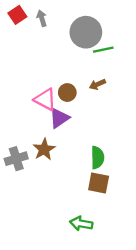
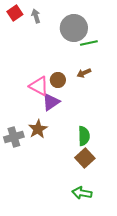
brown square: (99, 183) -> (85, 158), turned 36
green arrow: (81, 224) -> (82, 193), moved

